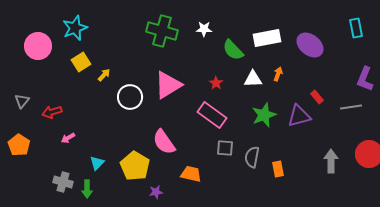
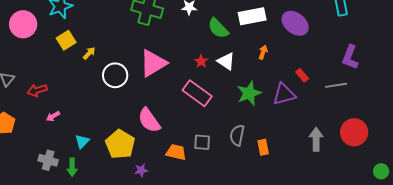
white triangle: (253, 79) -> (226, 61), moved, turned 36
gray square: (225, 148) -> (202, 142), moved

